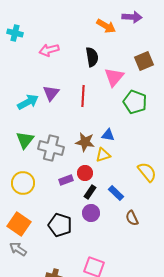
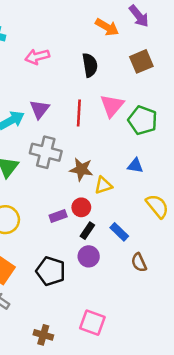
purple arrow: (132, 17) -> (139, 16), turned 48
brown square: (144, 61) -> (141, 61), moved
pink triangle: (114, 77) -> (112, 106), moved
blue triangle: (108, 135) -> (135, 166), moved
gray cross: (51, 148) -> (46, 152), moved

